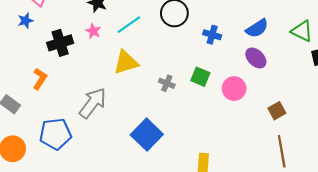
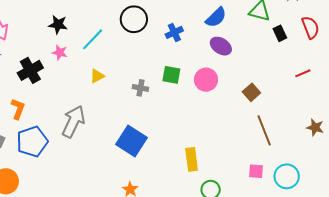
blue cross: (212, 35) -> (174, 32), turned -30
yellow triangle: (126, 62) -> (97, 76), size x0.6
blue pentagon: (55, 134) -> (32, 142), moved

